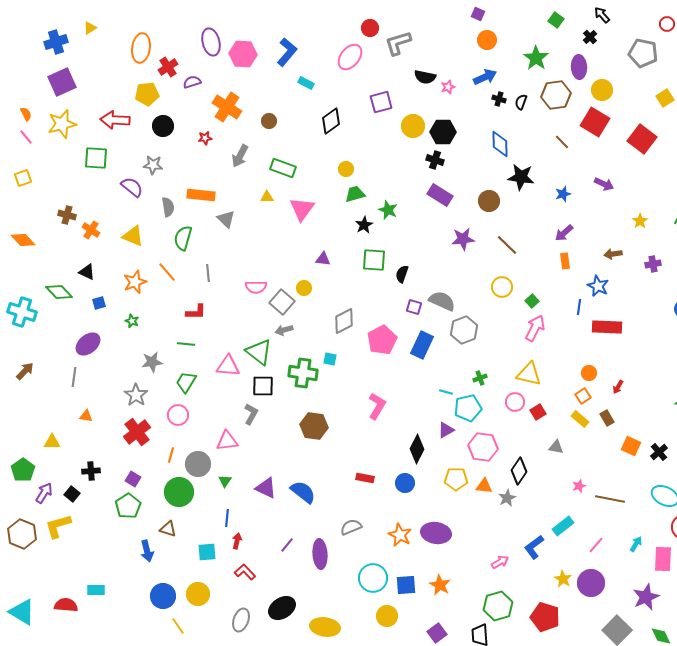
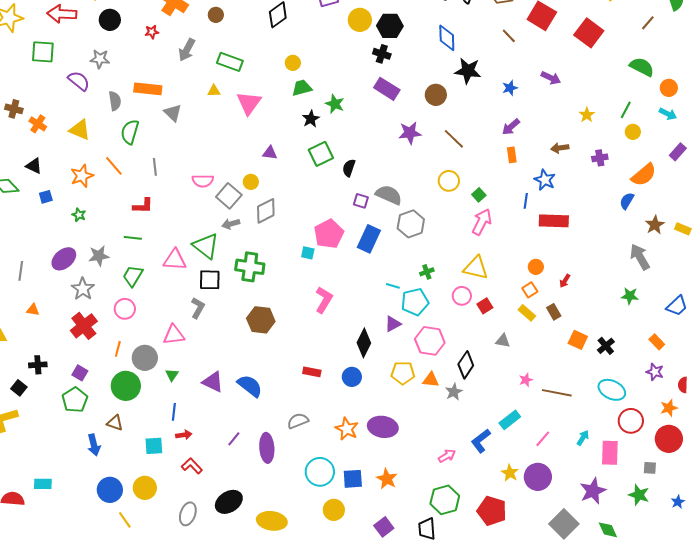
green square: (374, 260) -> (321, 154), turned -30
gray diamond: (344, 321) -> (266, 211), moved
purple ellipse: (88, 344) -> (64, 259), moved
cyan square: (330, 359) -> (308, 253), moved
red arrow: (237, 541) -> (184, 435), turned 70

